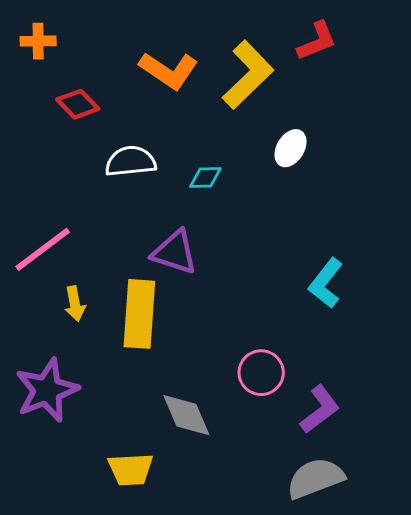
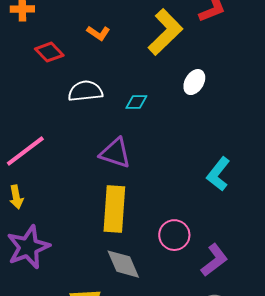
orange L-shape: (169, 70) -> (98, 33), moved, size x0.6
yellow arrow: (75, 304) -> (16, 197), moved
yellow rectangle: (139, 314) -> (114, 209), moved

